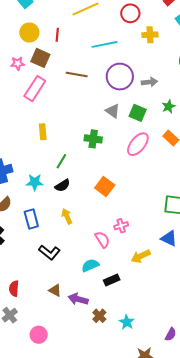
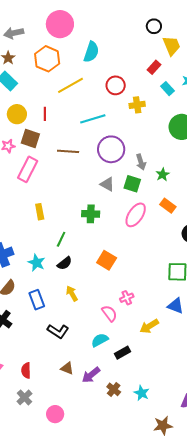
gray arrow: (149, 82) -> (141, 162), moved, turned 84
cyan star: (35, 182) -> (37, 263), turned 30
purple arrow: (78, 299) -> (91, 375), turned -48

